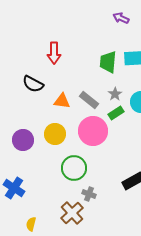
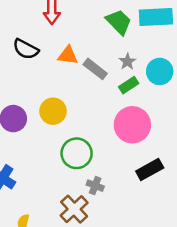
green trapezoid: (108, 62) -> (119, 22), turned 130
orange triangle: (62, 101) -> (68, 55), moved
pink circle: (93, 131) -> (132, 125), moved

